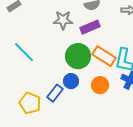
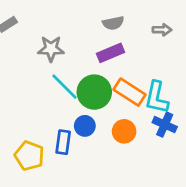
gray star: (63, 20) -> (51, 49), moved
cyan line: (24, 52) -> (65, 87), moved
blue rectangle: (55, 93) -> (63, 142), turned -30

